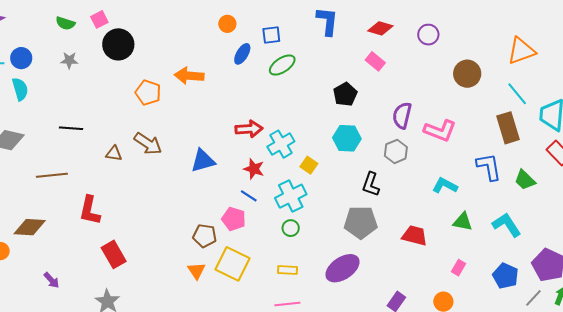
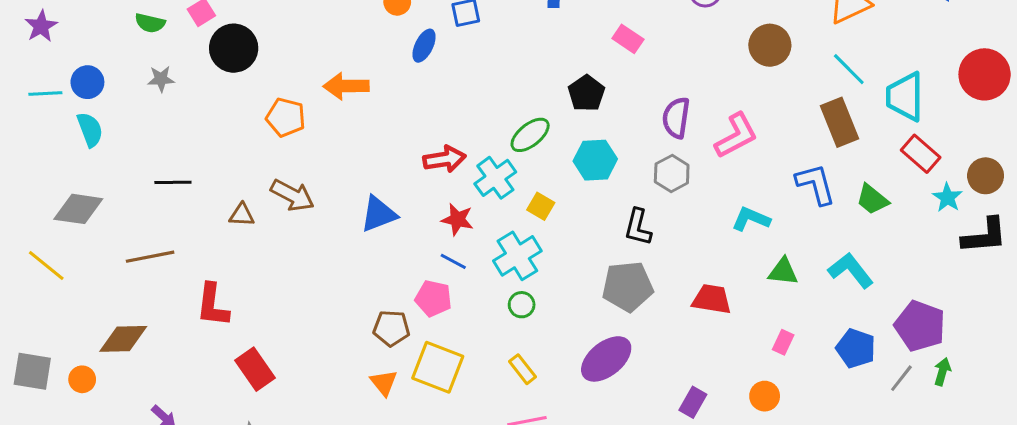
green ellipse: (282, 65) -> (530, 135), moved
pink L-shape: (440, 131) -> (736, 136), turned -44
yellow rectangle: (288, 270) -> (522, 369), turned 54

